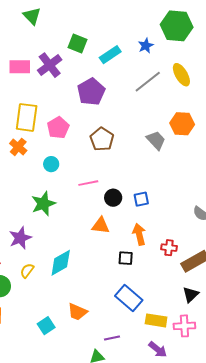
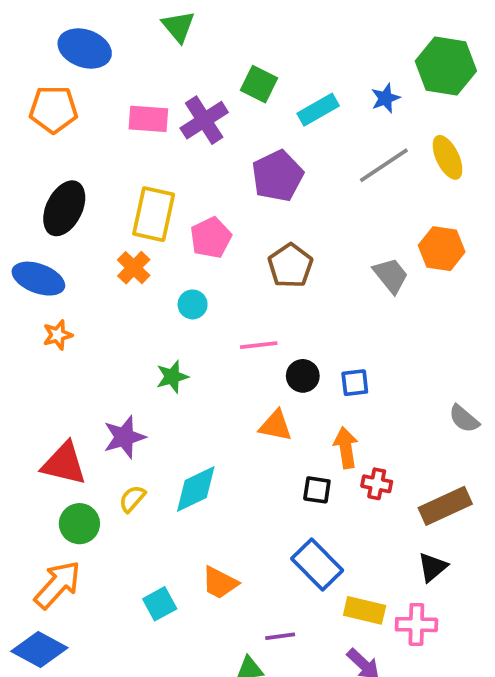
green star: (43, 204) -> (172, 377), size x0.7
red cross: (169, 248) -> (377, 484), moved

